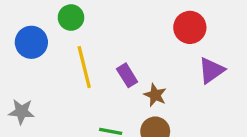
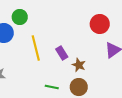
green circle: (71, 18) -> (20, 17), moved

